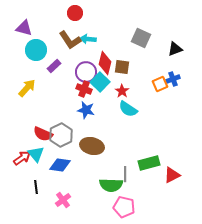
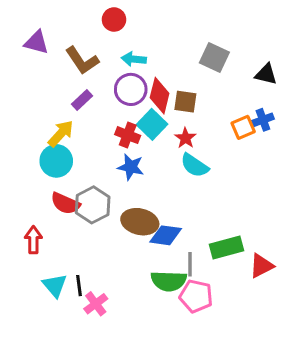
brown L-shape: (70, 40) -> (82, 61), moved
black triangle: (175, 49) -> (266, 74), turned 35
cyan circle: (36, 50) -> (56, 161), moved
purple circle: (86, 72) -> (131, 89), moved
yellow arrow: (27, 88) -> (61, 134), moved
cyan triangle: (36, 154) -> (55, 286), moved
red arrow: (22, 158) -> (33, 240), turned -54
blue diamond: (60, 165) -> (166, 235), moved
black line: (36, 187) -> (79, 286), moved
pink pentagon: (124, 207) -> (196, 296), moved

